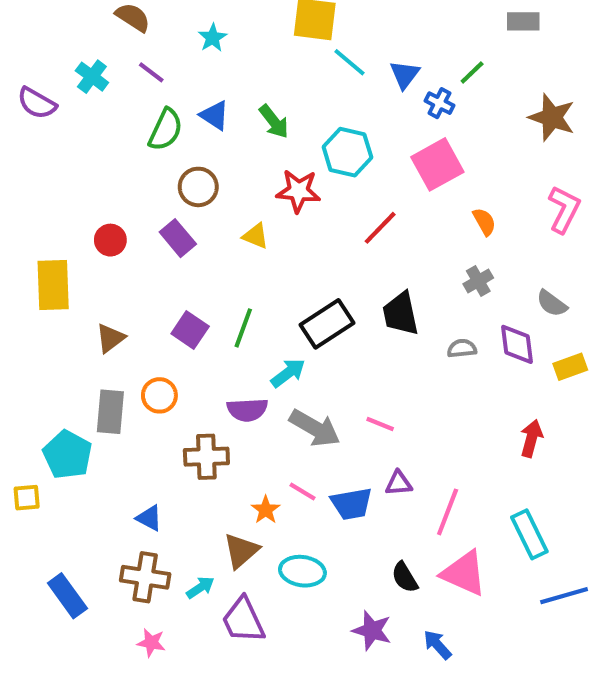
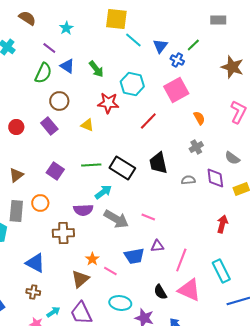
purple line: (151, 72) -> (49, 48), moved
black rectangle: (327, 324) -> (122, 168), turned 65
green line: (243, 328) -> (91, 165), moved, turned 66
pink line: (302, 491) -> (110, 271), moved
blue triangle: (149, 518) -> (35, 263), size x1.5
cyan ellipse: (302, 571) -> (120, 303), moved
brown cross: (145, 577) -> (33, 292), size x0.6
cyan arrow: (200, 588) -> (53, 312), moved

